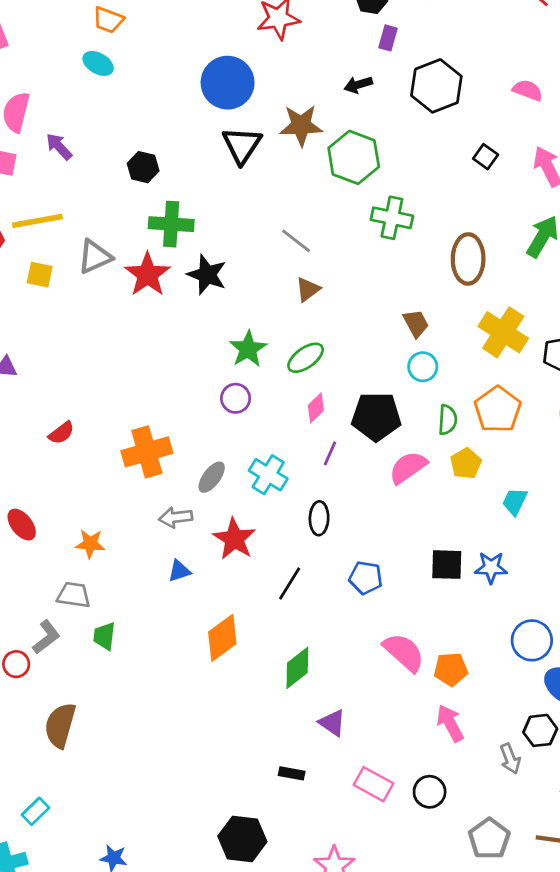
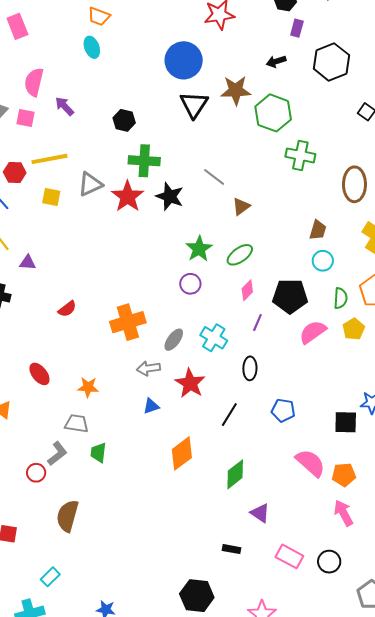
cyan ellipse: (98, 63) -> (92, 47), turned 40
gray line: (296, 241) -> (214, 177), moved
brown trapezoid: (416, 323) -> (318, 230), turned 45
black square: (447, 565) -> (346, 422), moved

